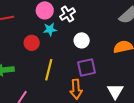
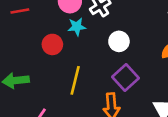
purple square: (87, 68) -> (125, 77), turned -30

